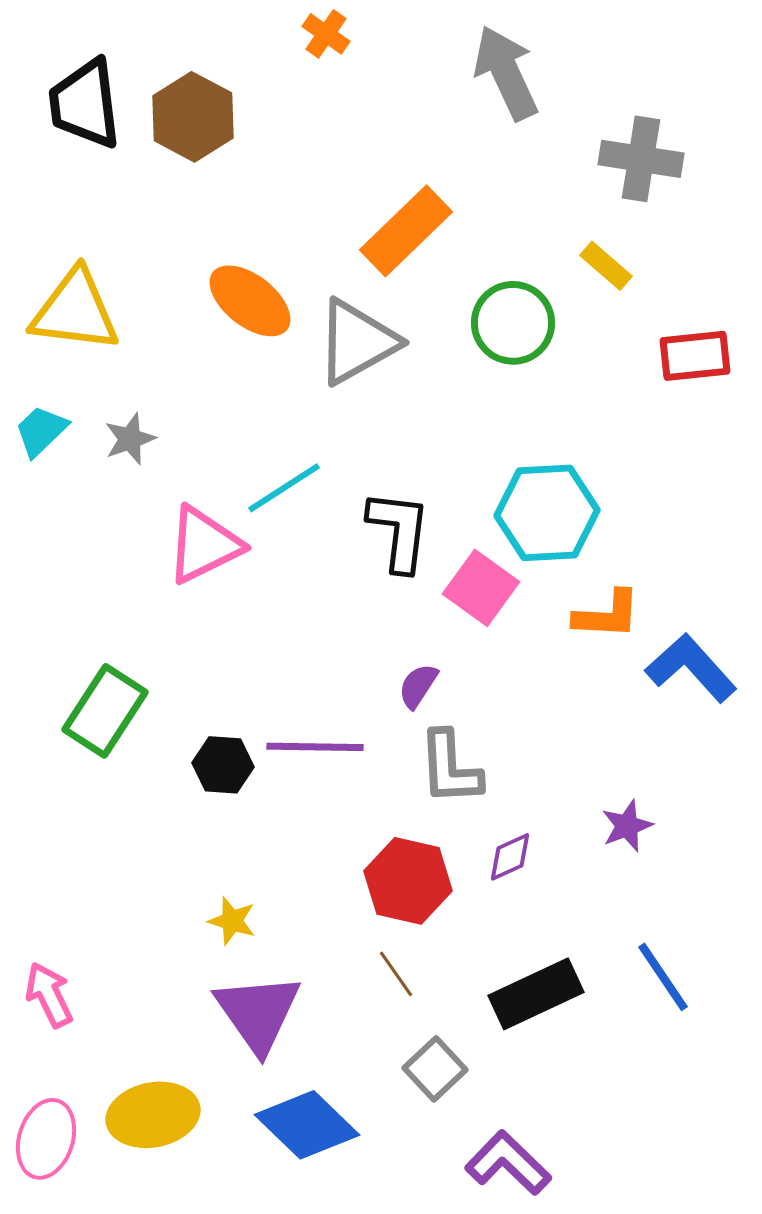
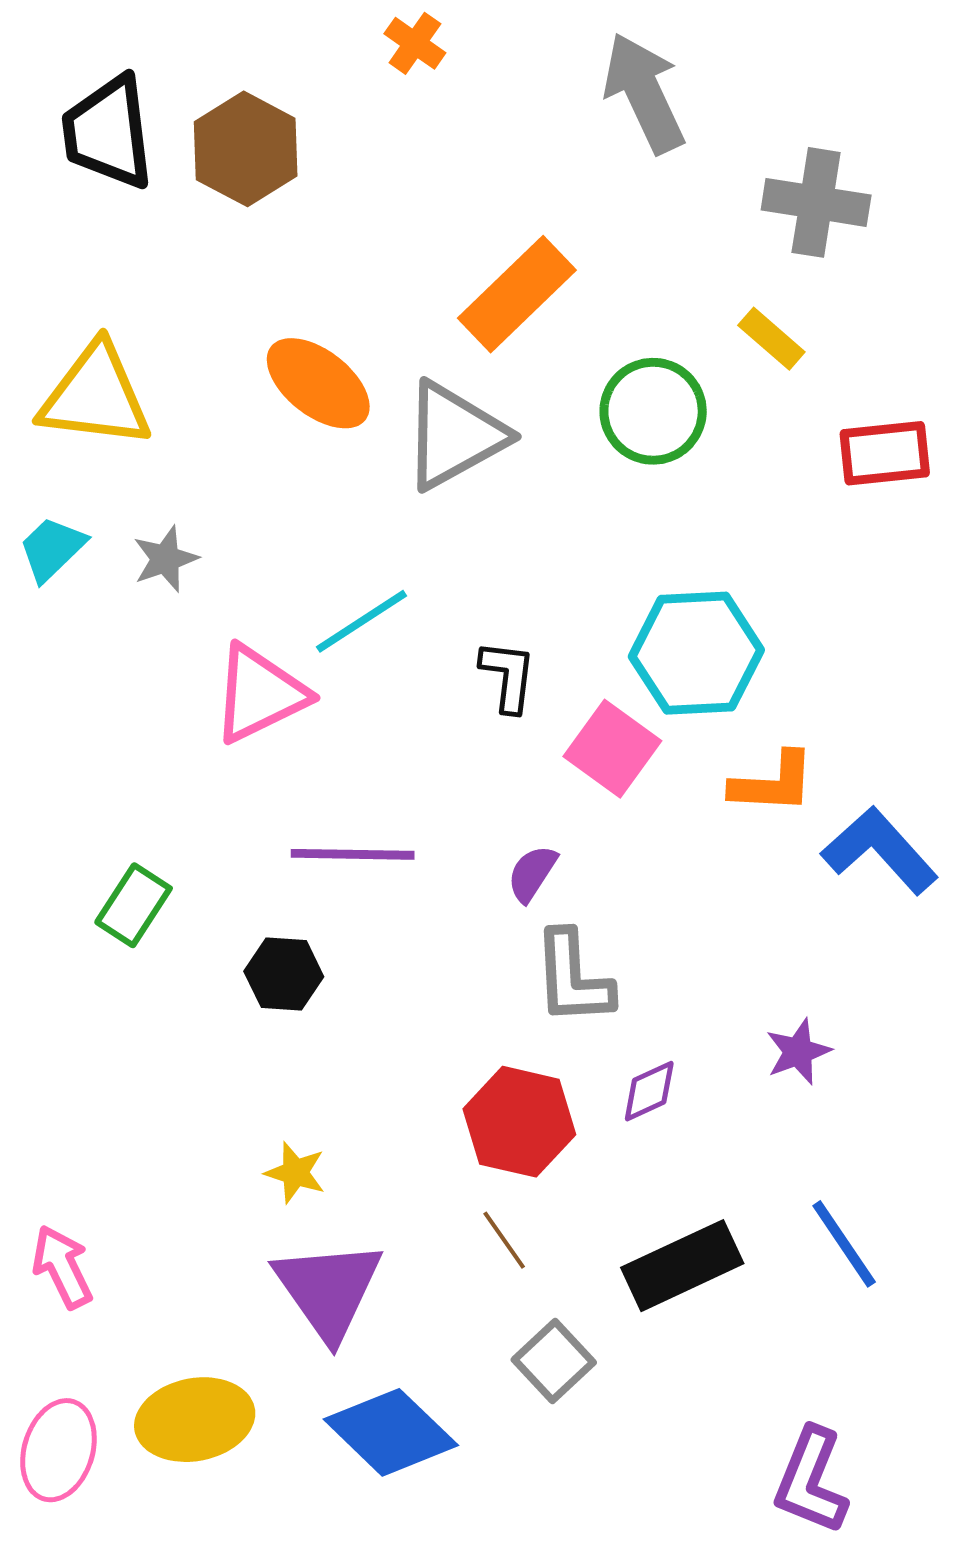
black L-shape: (399, 531) -> (508, 676), size x0.7
green rectangle: (105, 711) -> (134, 905), size x0.7
purple line: (315, 747) -> (353, 854), moved
purple L-shape: (508, 1163) -> (811, 1481), moved, turned -112

